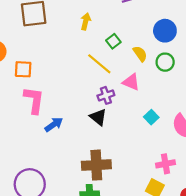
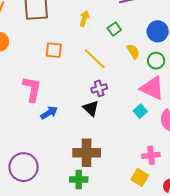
green square: (113, 41) -> (114, 29), moved
orange square: (23, 69) -> (54, 50), moved
pink triangle: (131, 82) -> (152, 88), moved, size x1.5

